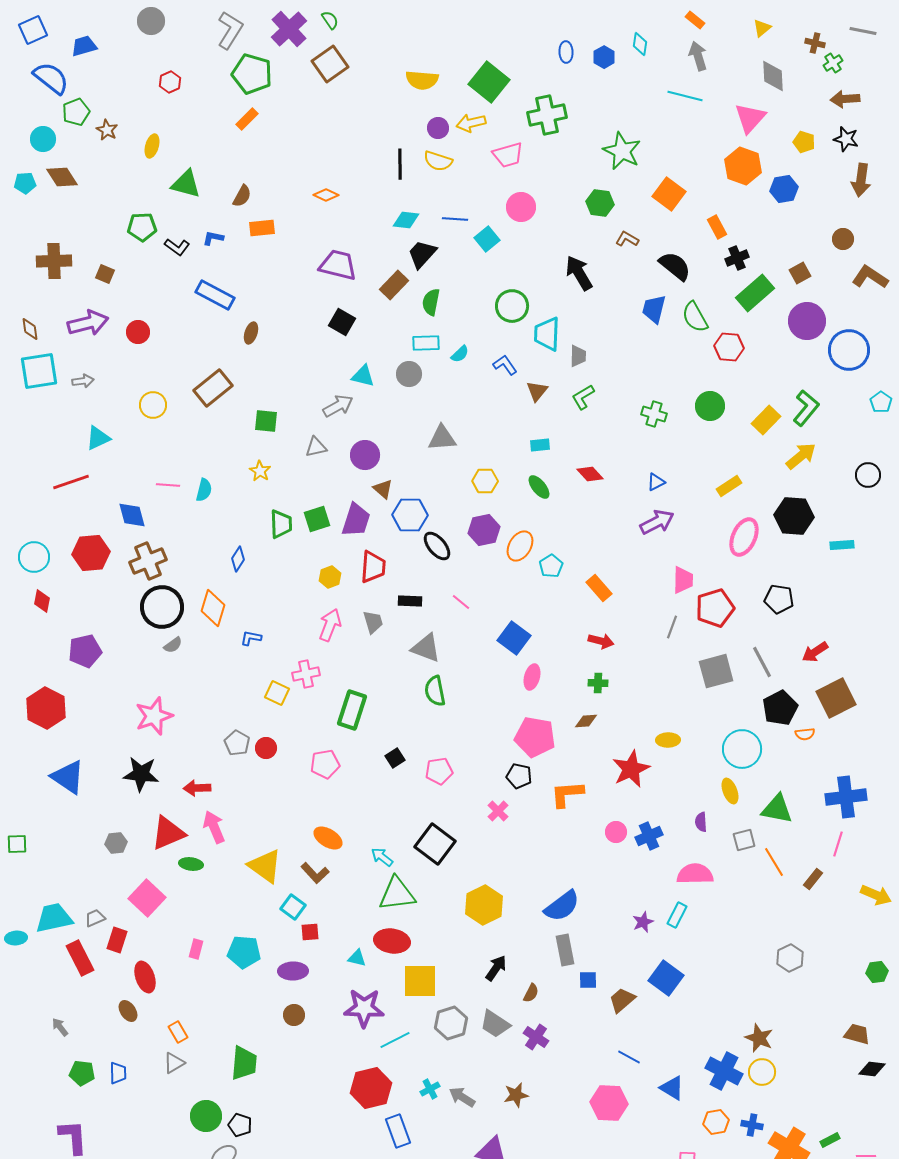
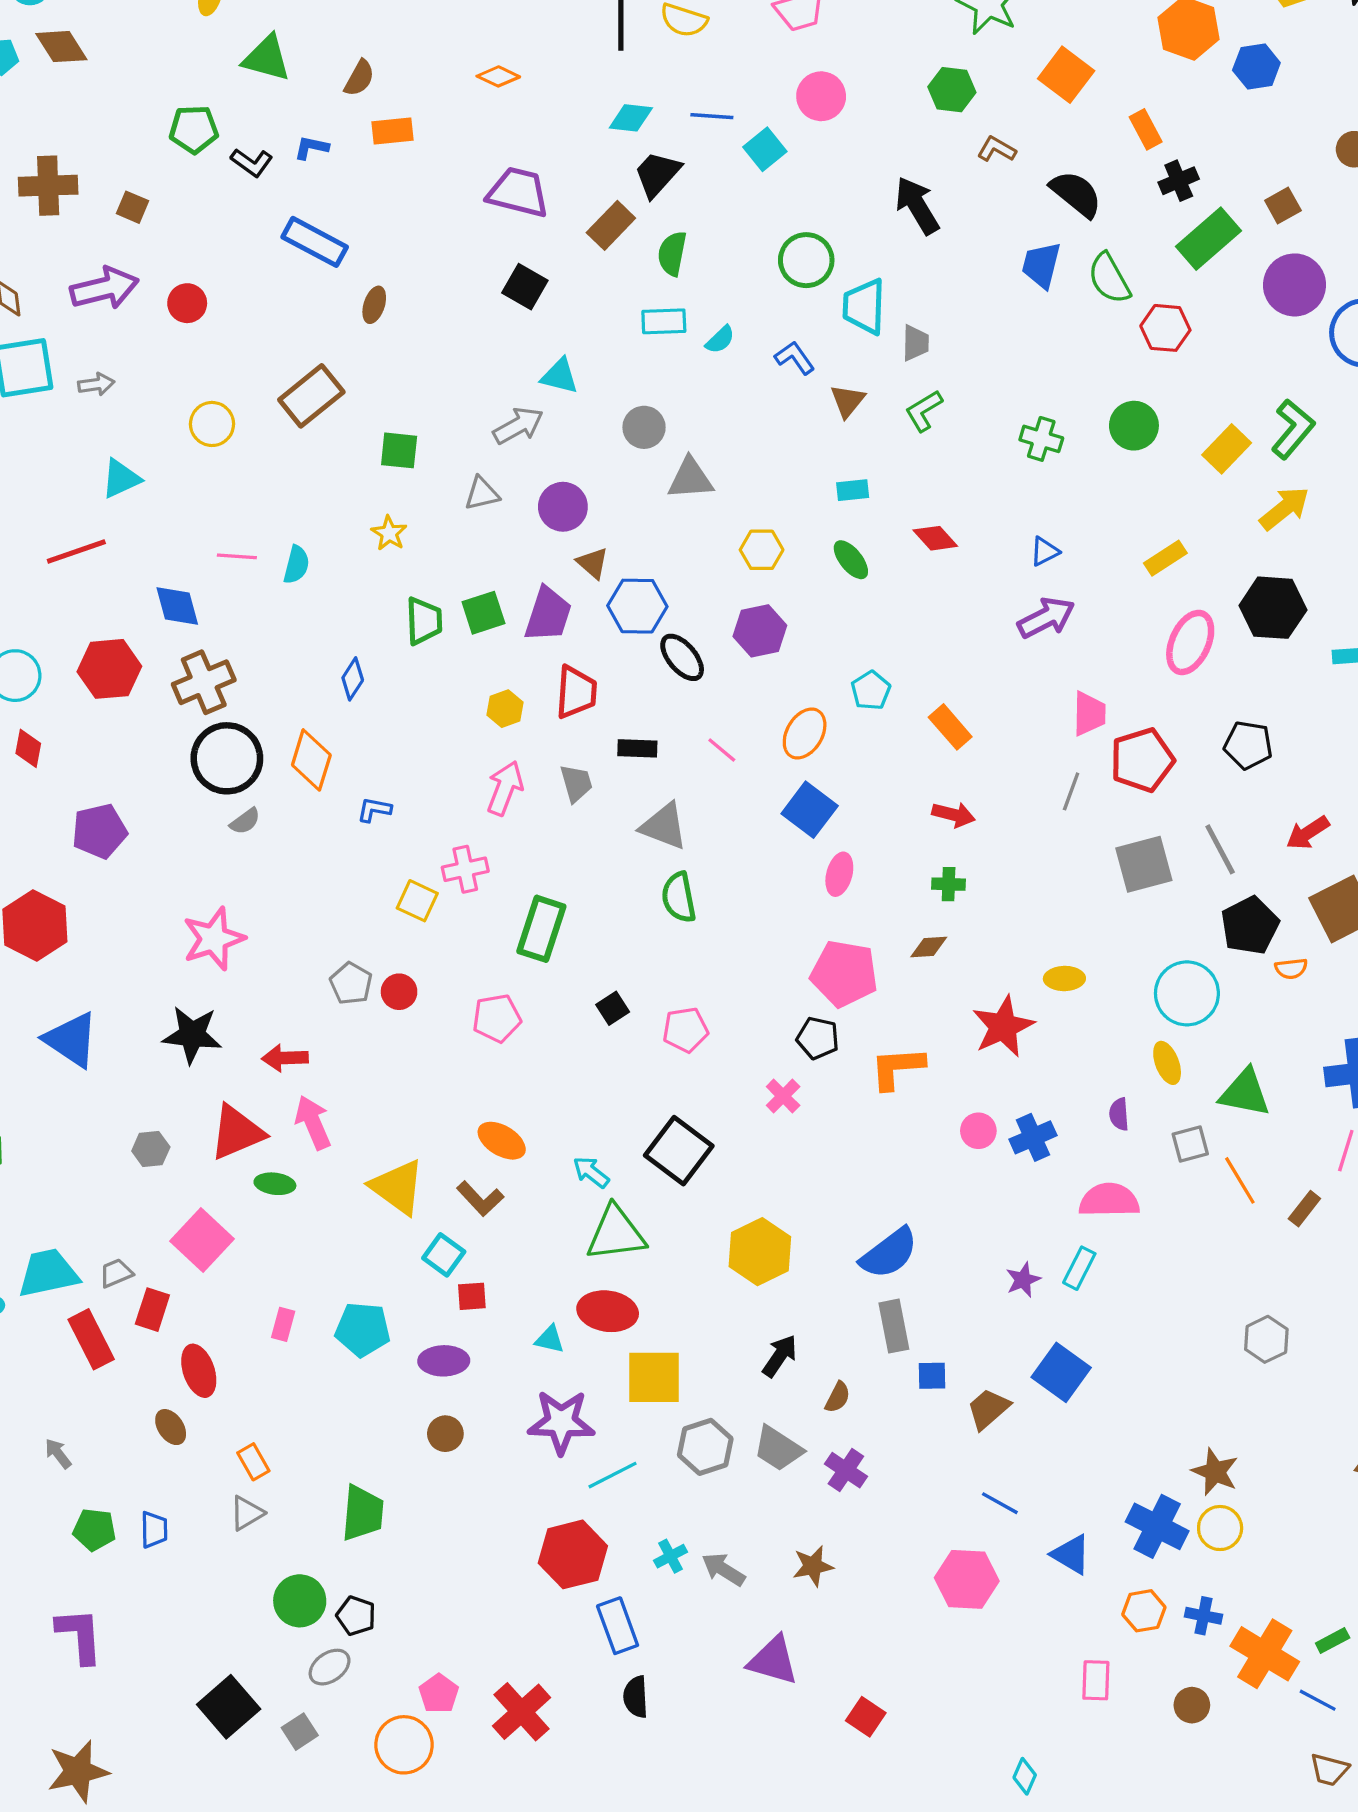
gray circle: (409, 374) -> (644, 427), moved
orange ellipse: (520, 546) -> (805, 734), moved

